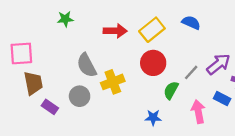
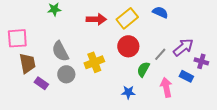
gray semicircle: (87, 65) -> (60, 51), moved

